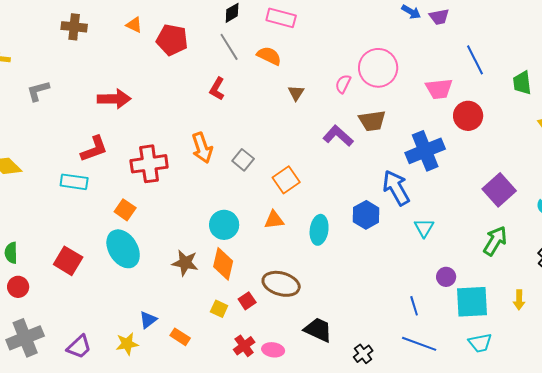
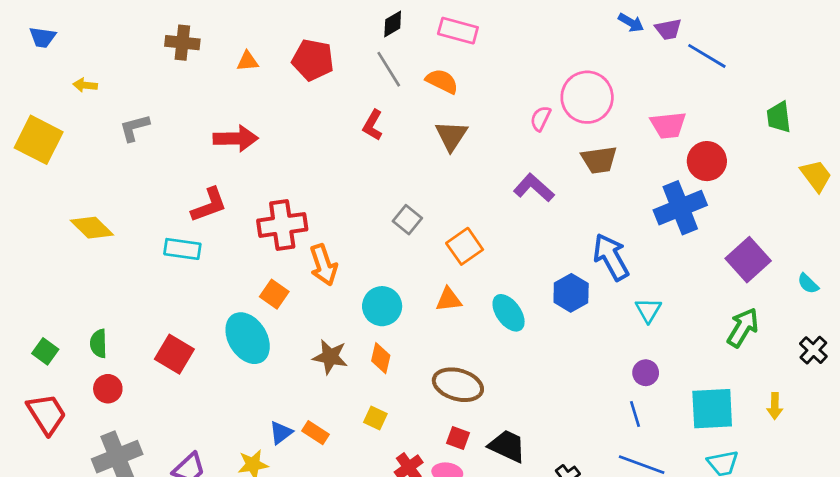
orange triangle: (134, 25) -> (248, 61), moved, turned -30
blue line: (475, 60) -> (707, 56), moved, turned -32
brown triangle: (296, 93) -> (451, 136), moved, size x1.5
brown trapezoid: (372, 121) -> (599, 160), moved
orange arrow: (202, 148) -> (323, 265), moved
blue cross: (425, 151) -> (680, 208), moved
orange square: (125, 210) -> (274, 294), moved
cyan ellipse: (319, 230) -> (509, 313), turned -44
orange diamond: (223, 264) -> (381, 358), size x0.7
purple circle: (446, 277) -> (646, 373), moved
red square: (247, 301) -> (458, 438), moved, turned -36
orange rectangle: (180, 337) -> (316, 433), moved

